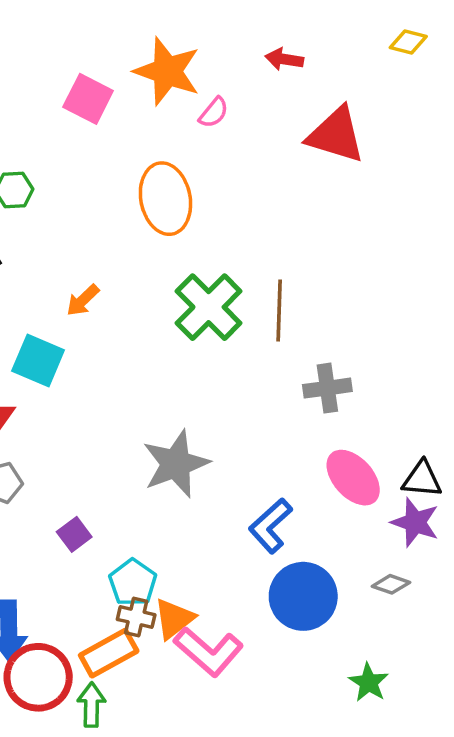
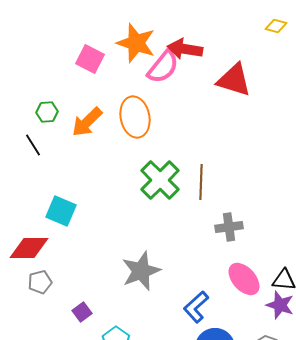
red arrow: (284, 59) -> (185, 49), moved, size x1.6
pink semicircle: (214, 113) -> (163, 67), size x1.8
orange arrow: (83, 300) -> (87, 122), moved, size x1.6

